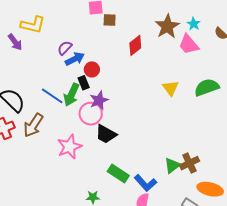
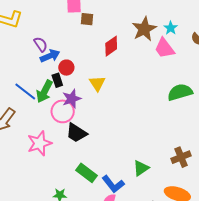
purple semicircle: (65, 48) -> (41, 44), turned 98
yellow triangle: (170, 88) -> (97, 83), moved
brown cross: (189, 163) -> (181, 157), moved

